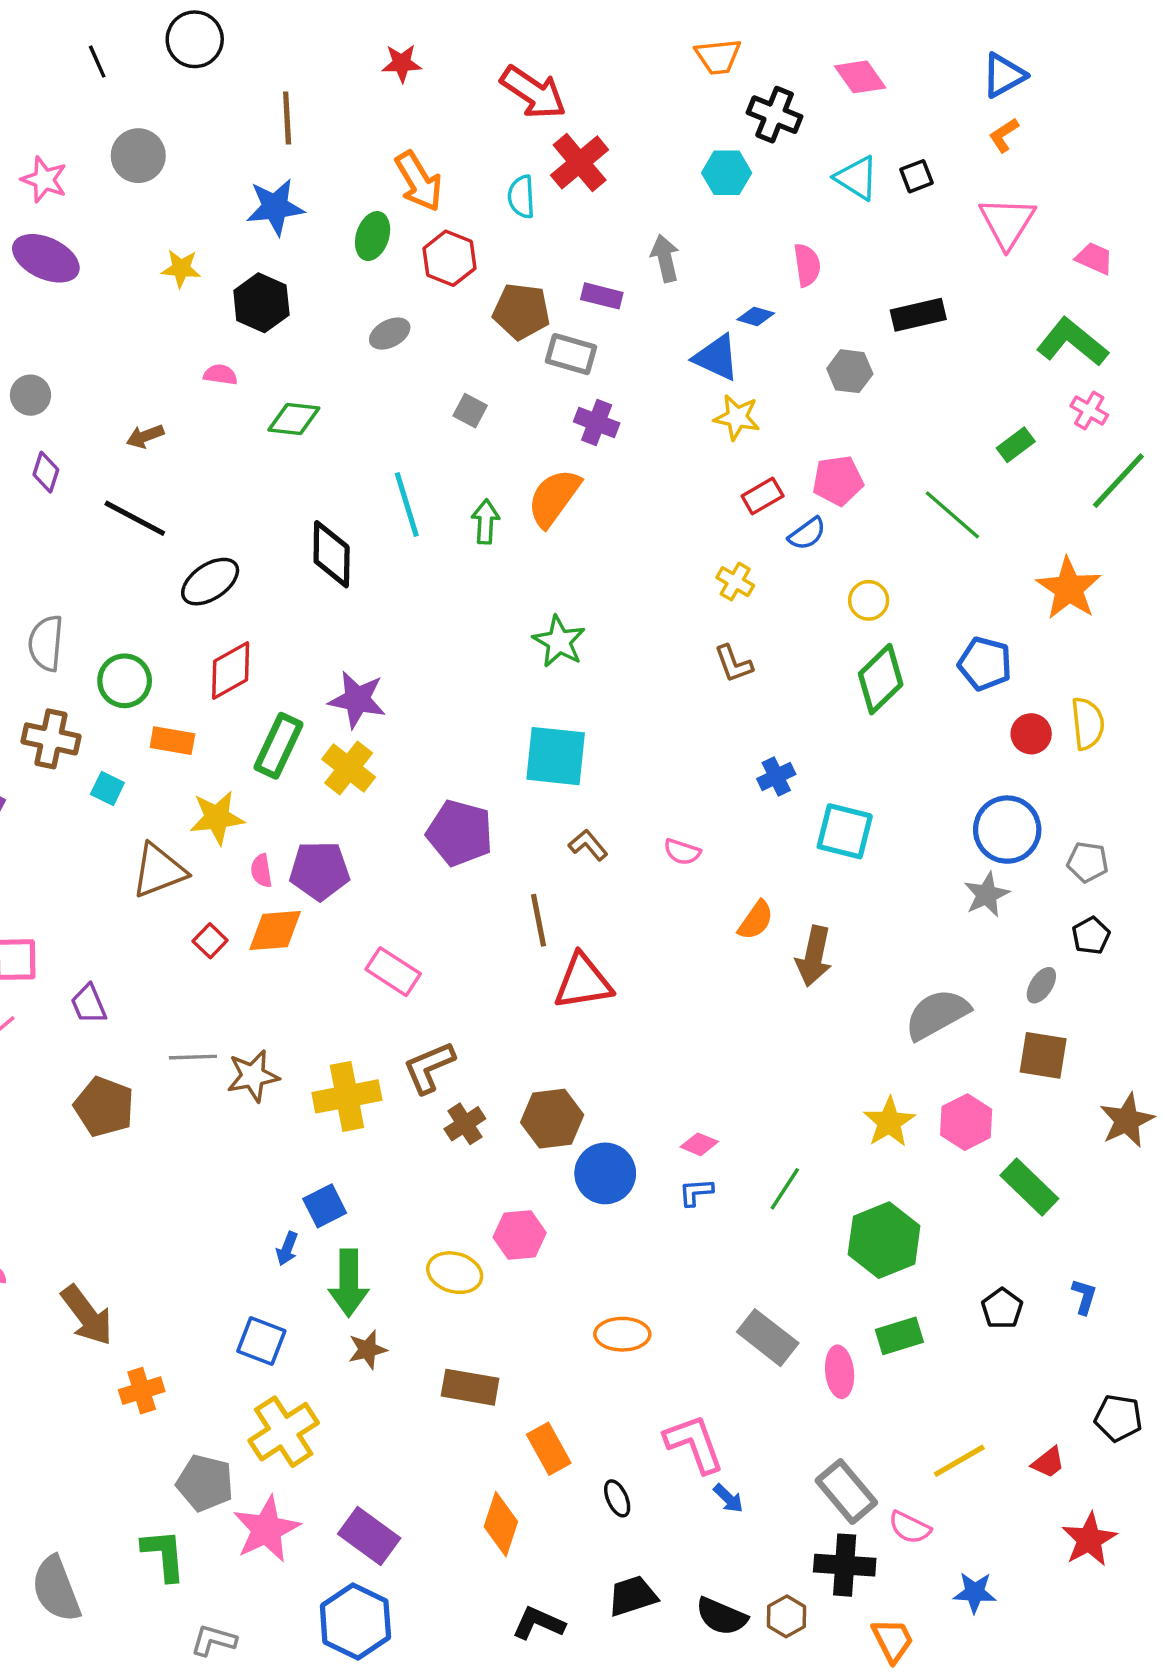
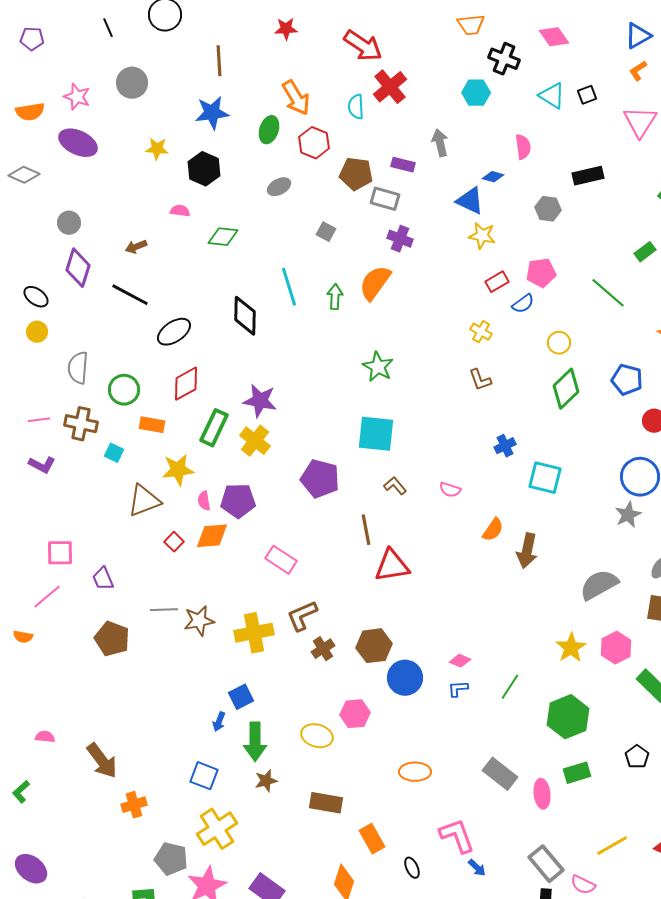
purple diamond: (46, 472) -> (78, 268), size x1.6

